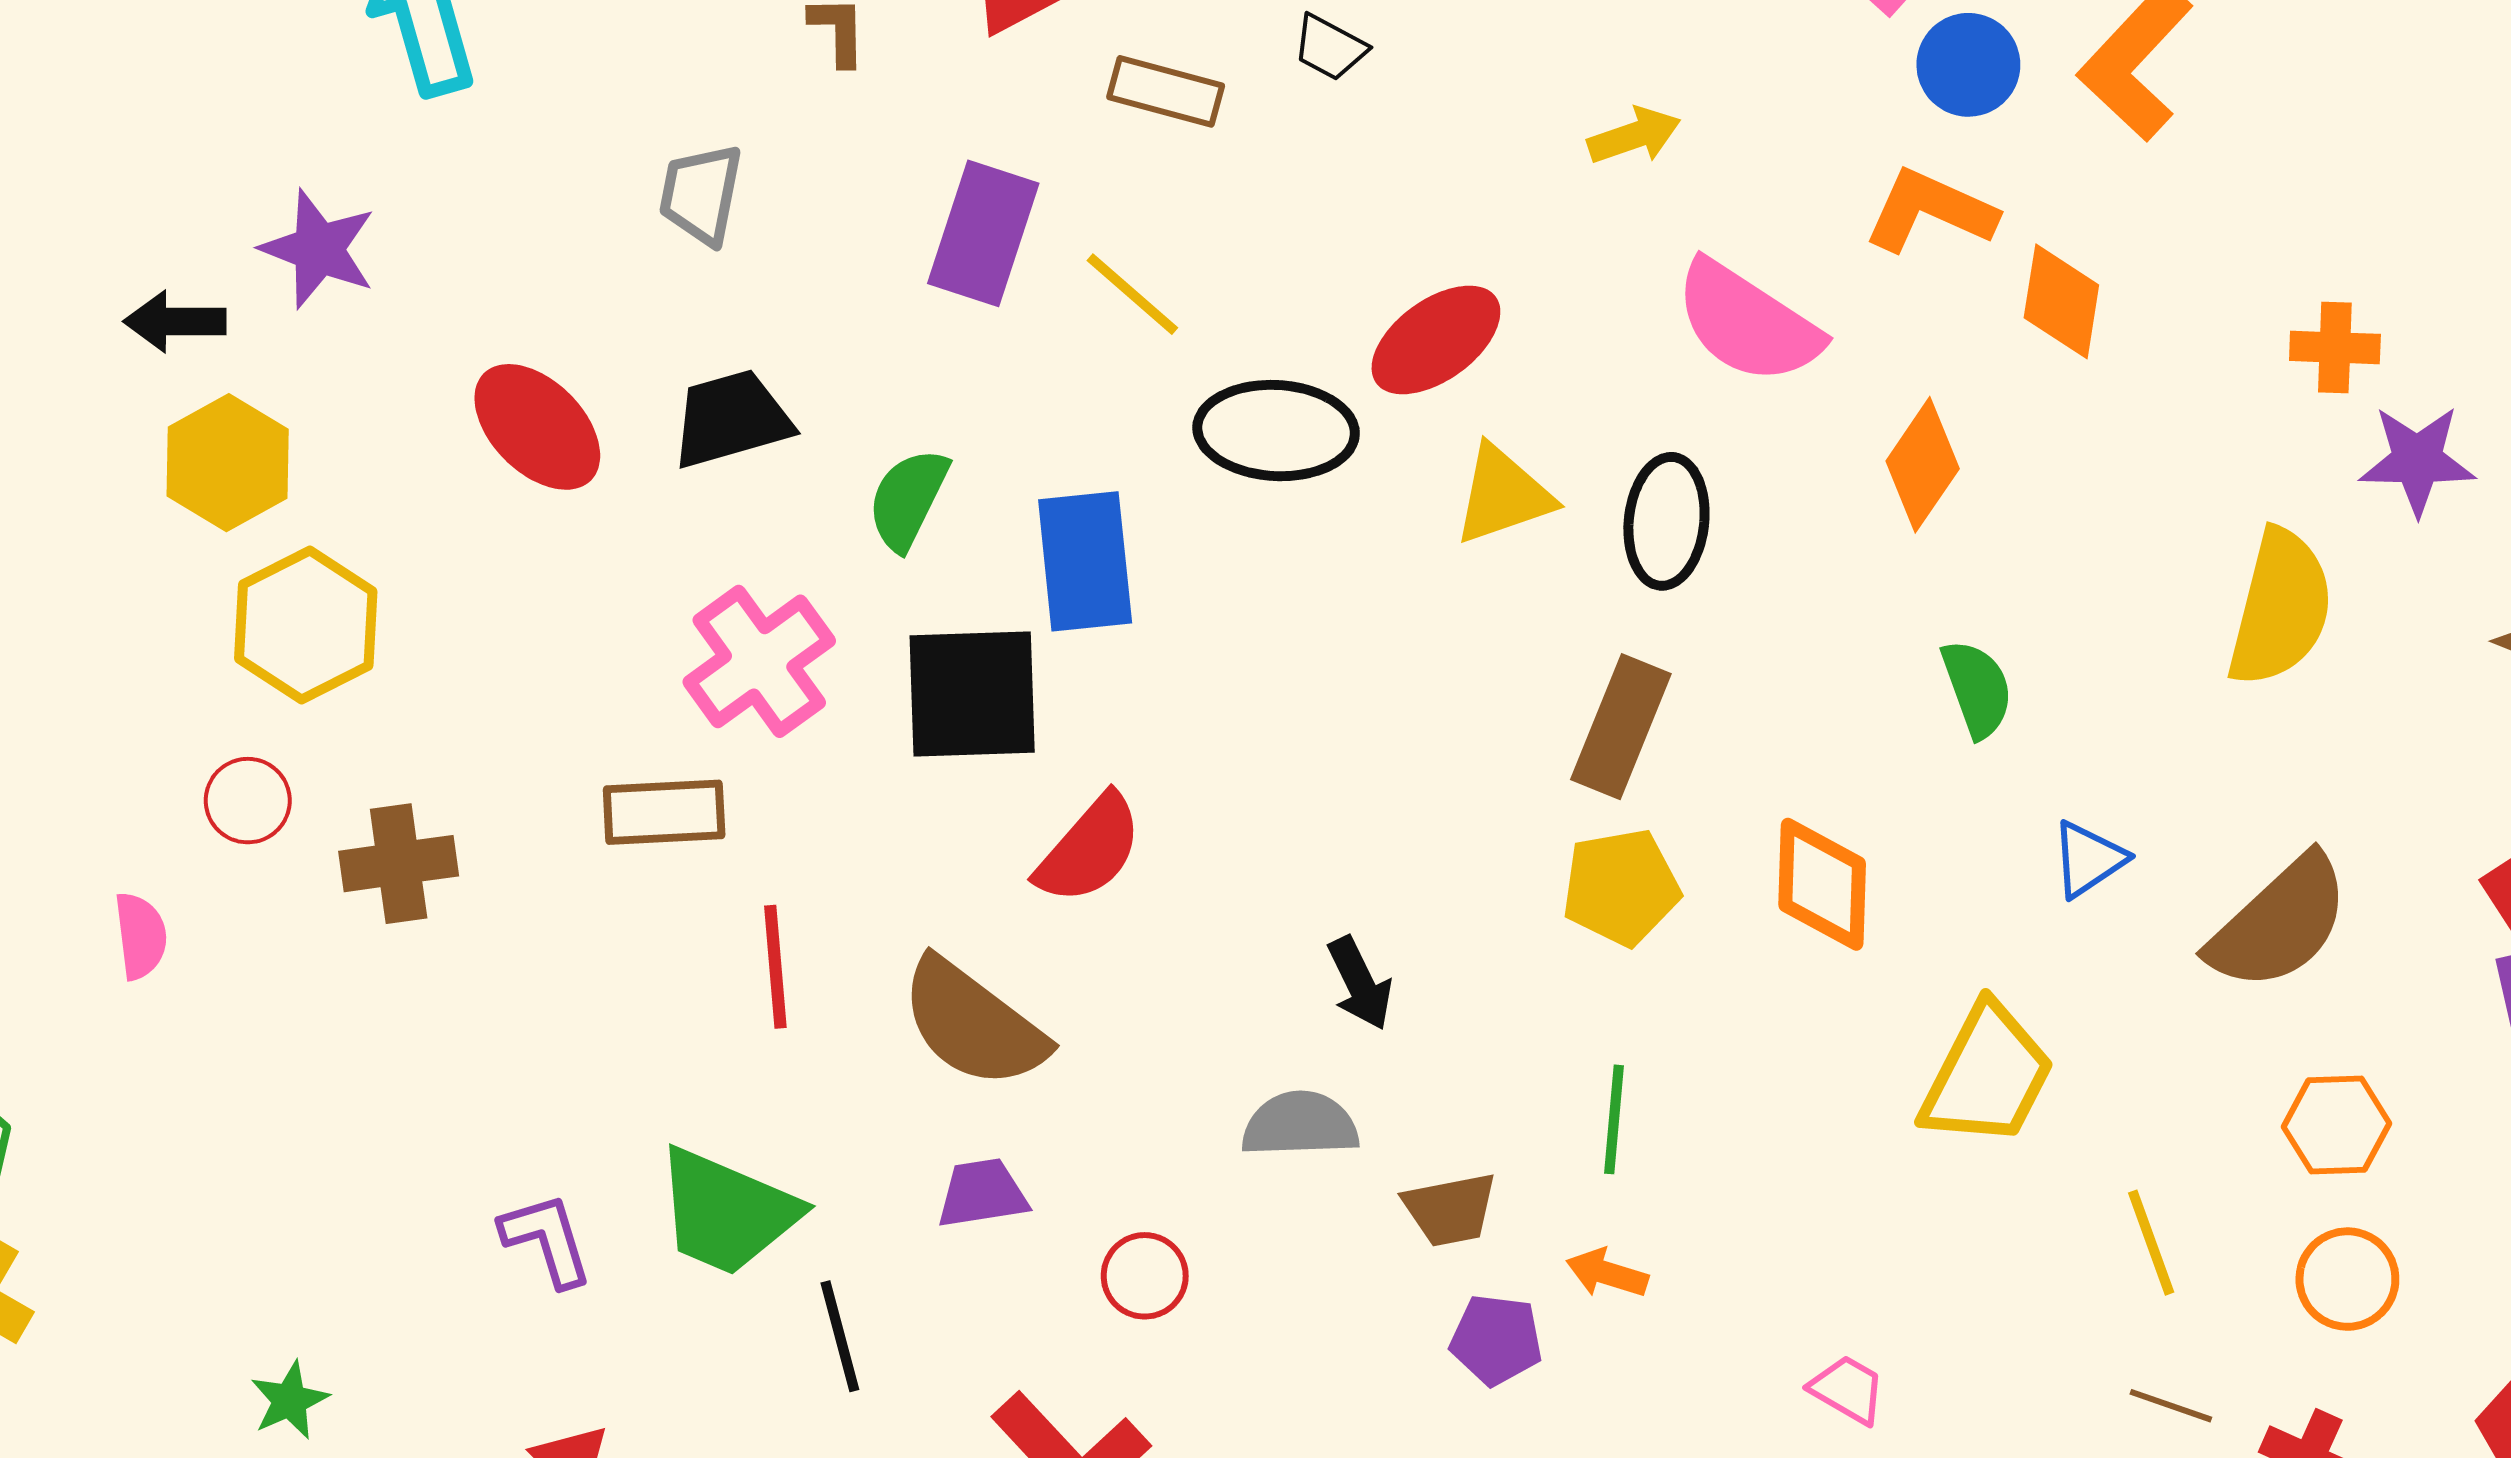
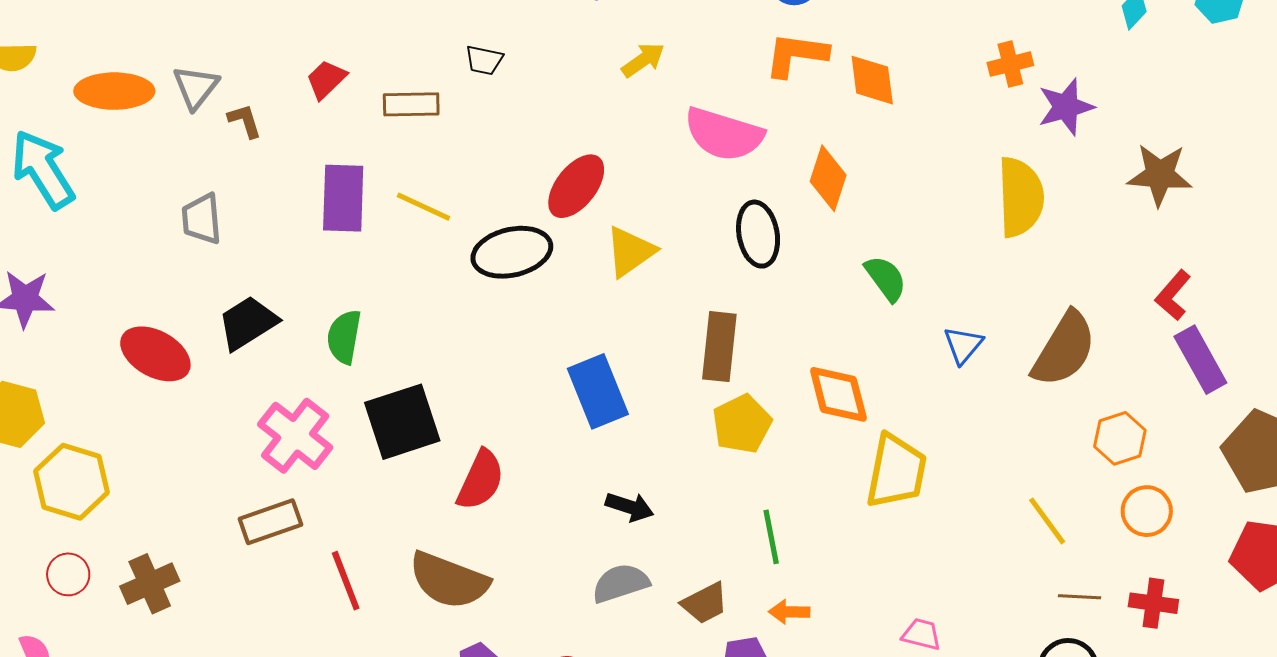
black ellipse: (1666, 521) -> (758, 234), moved
blue rectangle: (1085, 561) -> (598, 391), moved
black arrow: (1360, 983) -> (630, 507), turned -30
yellow trapezoid: (1987, 1075) -> (896, 471), moved

